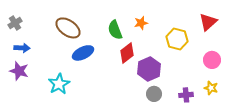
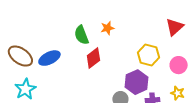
brown ellipse: (68, 28) -> (20, 56), moved
yellow hexagon: (177, 39) -> (149, 55), moved
purple hexagon: (149, 69) -> (136, 82), moved

